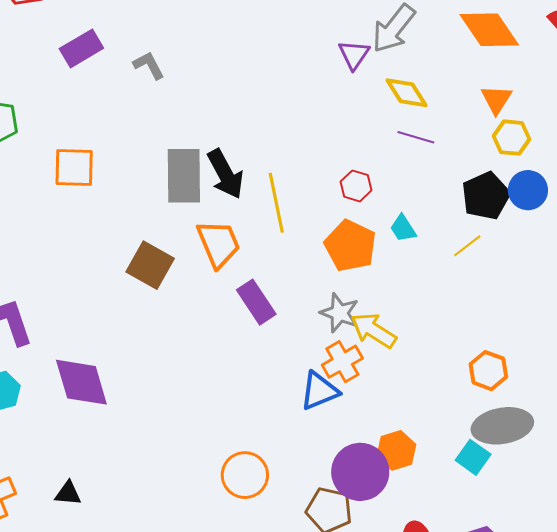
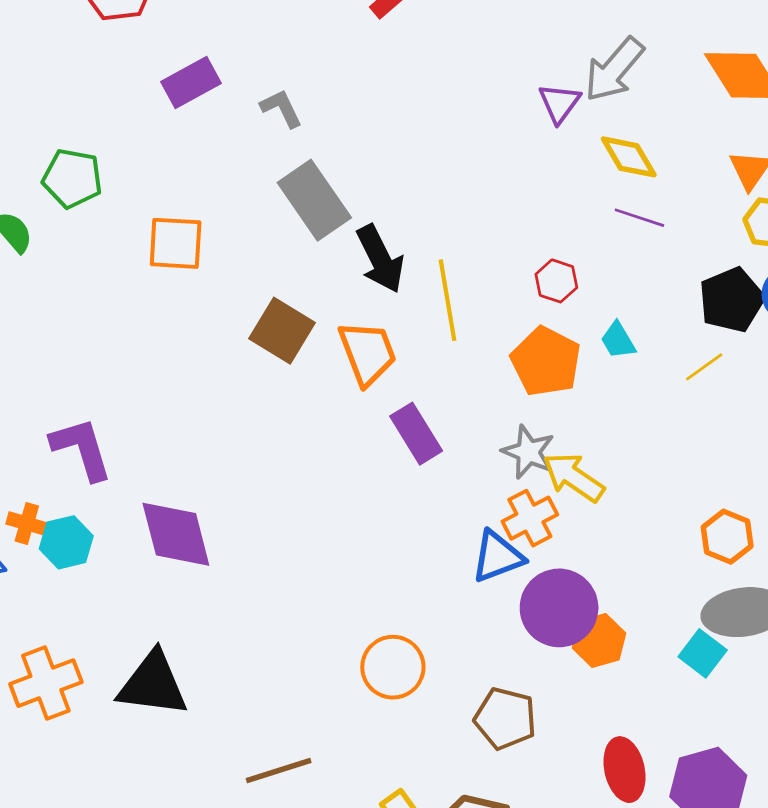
gray rectangle: (184, 176) -> (314, 200), moved, turned -36
brown square: (150, 265) -> (282, 331), moved
purple circle: (360, 472) -> (559, 608), moved
black triangle: (68, 493) -> (153, 684), size x2.0

